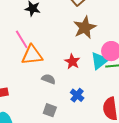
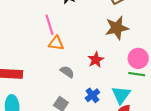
orange triangle: (32, 55) -> (56, 43), size x0.7
cyan triangle: (99, 61) -> (121, 95), moved, turned -30

